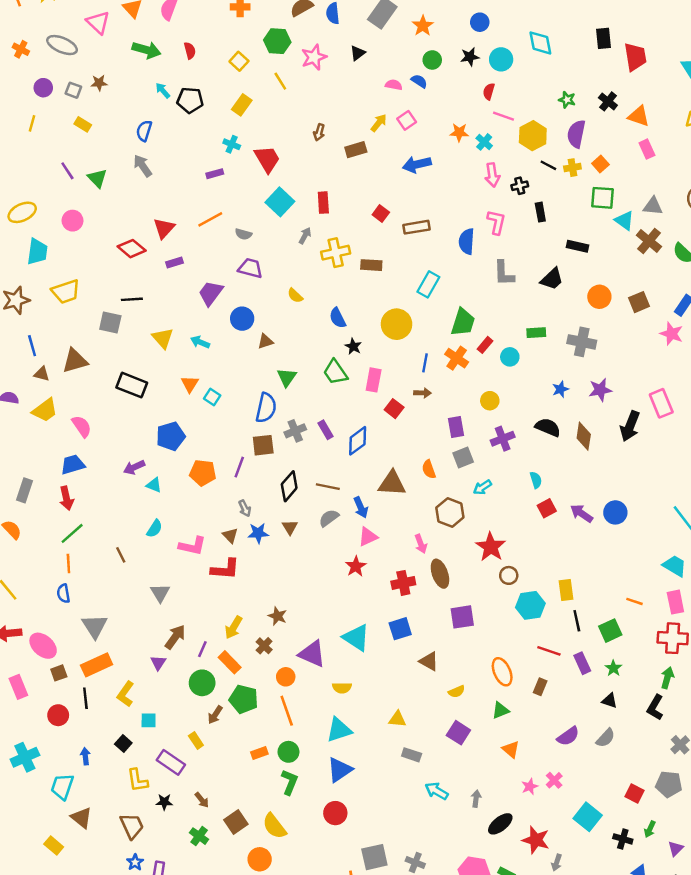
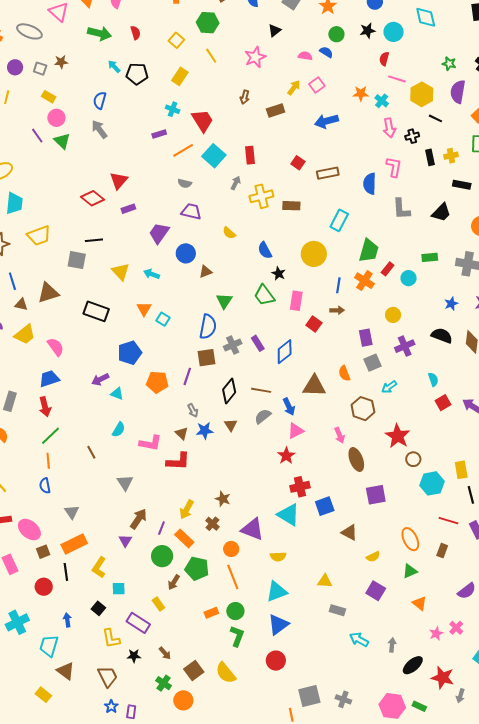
pink star: (314, 57) -> (255, 57), moved
yellow cross: (572, 168) -> (451, 156), moved
orange line: (210, 219) -> (183, 150), moved
pink circle: (73, 221) -> (56, 118), moved
red cross: (403, 583) -> (300, 487), moved
gray triangle: (95, 626) -> (72, 512), size x0.7
orange circle: (260, 859) -> (183, 700), moved

